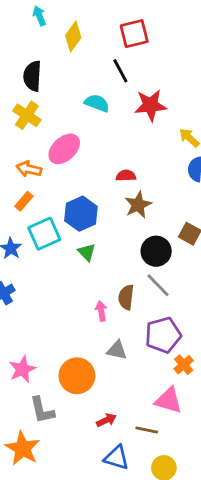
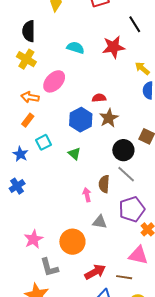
black line: (120, 71) -> (135, 24), moved
blue hexagon: (81, 214) -> (81, 120), moved
cyan square: (44, 234) -> (44, 142), size x0.7
red arrow: (106, 420) -> (95, 272), size x1.5

